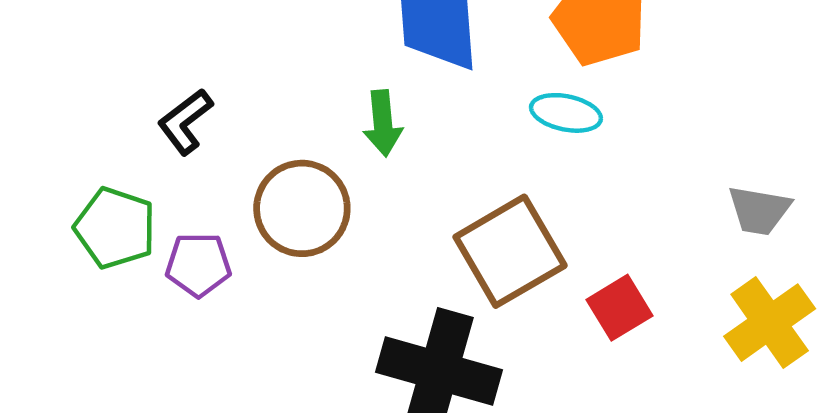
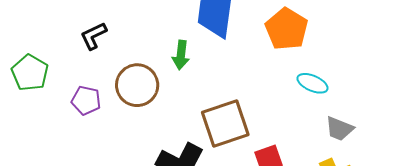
cyan ellipse: (566, 113) -> (312, 83), moved
green pentagon: (115, 228) -> (30, 73), moved

